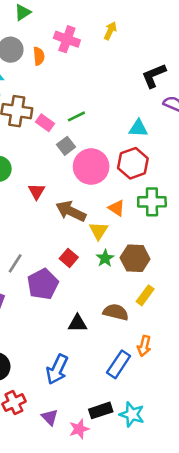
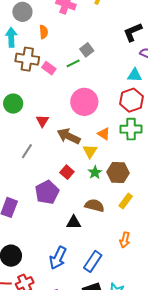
orange semicircle: (39, 56) -> (44, 32), moved
cyan triangle: (138, 128) -> (135, 75), moved
gray square: (66, 146) -> (87, 50), moved
red hexagon: (133, 163) -> (131, 100), moved
gray line: (15, 263) -> (27, 151), moved
brown semicircle: (116, 312) -> (94, 205), moved
blue rectangle: (119, 364) -> (93, 261), moved

